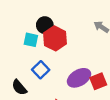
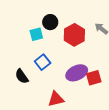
red hexagon: (55, 38) -> (74, 35), moved
cyan square: (31, 40) -> (36, 34), turned -32

